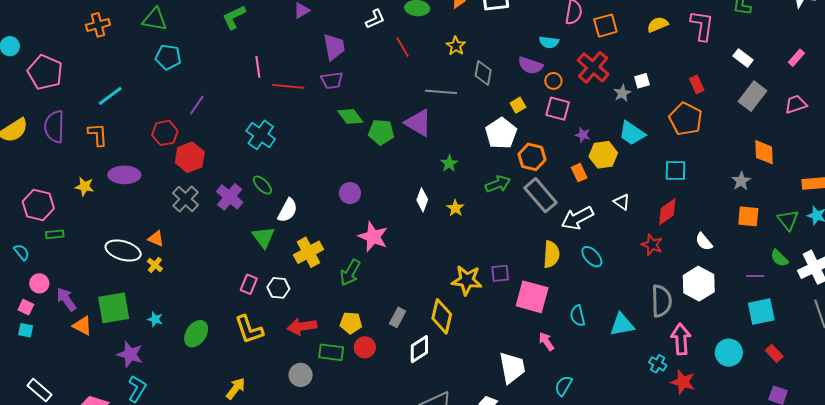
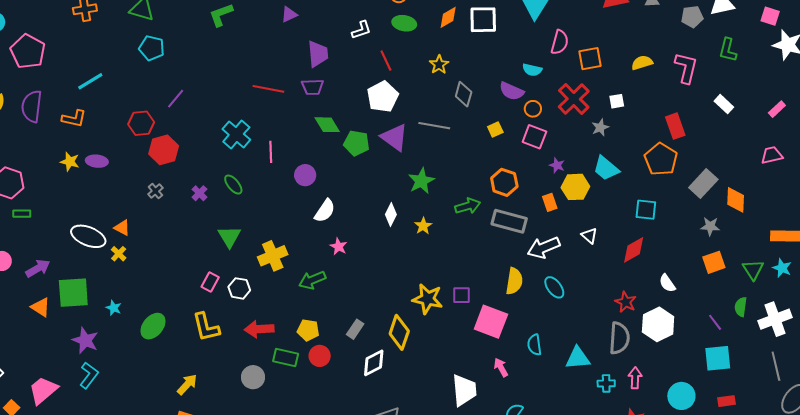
pink line: (258, 67) -> (271, 152), moved
white square: (642, 81) -> (617, 101), moved
red rectangle: (697, 84) -> (675, 126), size x1.4
gray line: (441, 92) -> (434, 126), moved
gray rectangle: (752, 96) -> (703, 184), moved
white pentagon: (501, 133) -> (383, 97), moved
orange L-shape: (98, 135) -> (74, 119), turned 100
green star: (449, 163) -> (421, 181), size x1.5
purple ellipse: (124, 175) -> (97, 161), size x0.7
gray star: (741, 181) -> (710, 226), turned 30
yellow star: (84, 187) -> (70, 162), moved
purple circle: (350, 193) -> (305, 175), moved
gray rectangle: (540, 195) -> (509, 221), turned -40
purple cross: (230, 197) -> (199, 193), size x0.6
gray cross: (186, 199) -> (155, 191), size x0.6
white semicircle: (288, 210) -> (325, 211), moved
orange square: (748, 216) -> (714, 262), turned -30
pink star: (373, 237) -> (339, 247), size x0.6
red star: (652, 245) -> (626, 302), moved
green semicircle: (779, 258) -> (741, 307), turned 48
green arrow: (350, 273) -> (312, 280), turned 32
purple line: (755, 276) -> (715, 322), turned 48
purple arrow: (66, 299) -> (38, 268), moved, turned 90
pink arrow: (681, 339) -> (635, 378), size x0.7
red rectangle: (774, 353) -> (727, 401), turned -60
cyan cross: (658, 364) -> (606, 383), moved, turned -36

